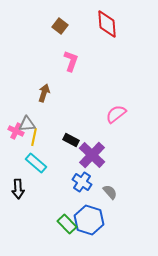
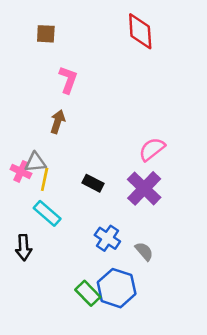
brown square: (60, 26) -> (46, 34), moved, turned -35
pink L-shape: (71, 61) -> (68, 80), moved
purple cross: (92, 155) -> (144, 188), moved

